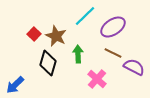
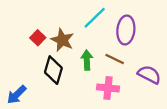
purple ellipse: (113, 27) -> (126, 30), turned -50
brown line: (113, 53) -> (115, 59), moved
pink cross: (97, 79) -> (108, 88), turned -36

